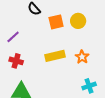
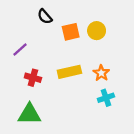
red cross: (16, 61) -> (33, 78), moved
cyan cross: (89, 86) -> (106, 98), moved

